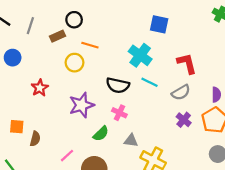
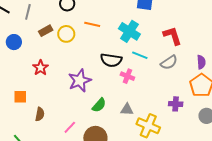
brown rectangle: (57, 36) -> (46, 31), moved
orange line: (90, 45) -> (92, 24), moved
yellow circle: (75, 63) -> (66, 34), moved
pink cross: (119, 113) -> (127, 76), moved
purple cross: (184, 120) -> (176, 104), moved, turned -32
orange square: (17, 127) -> (20, 97), moved

